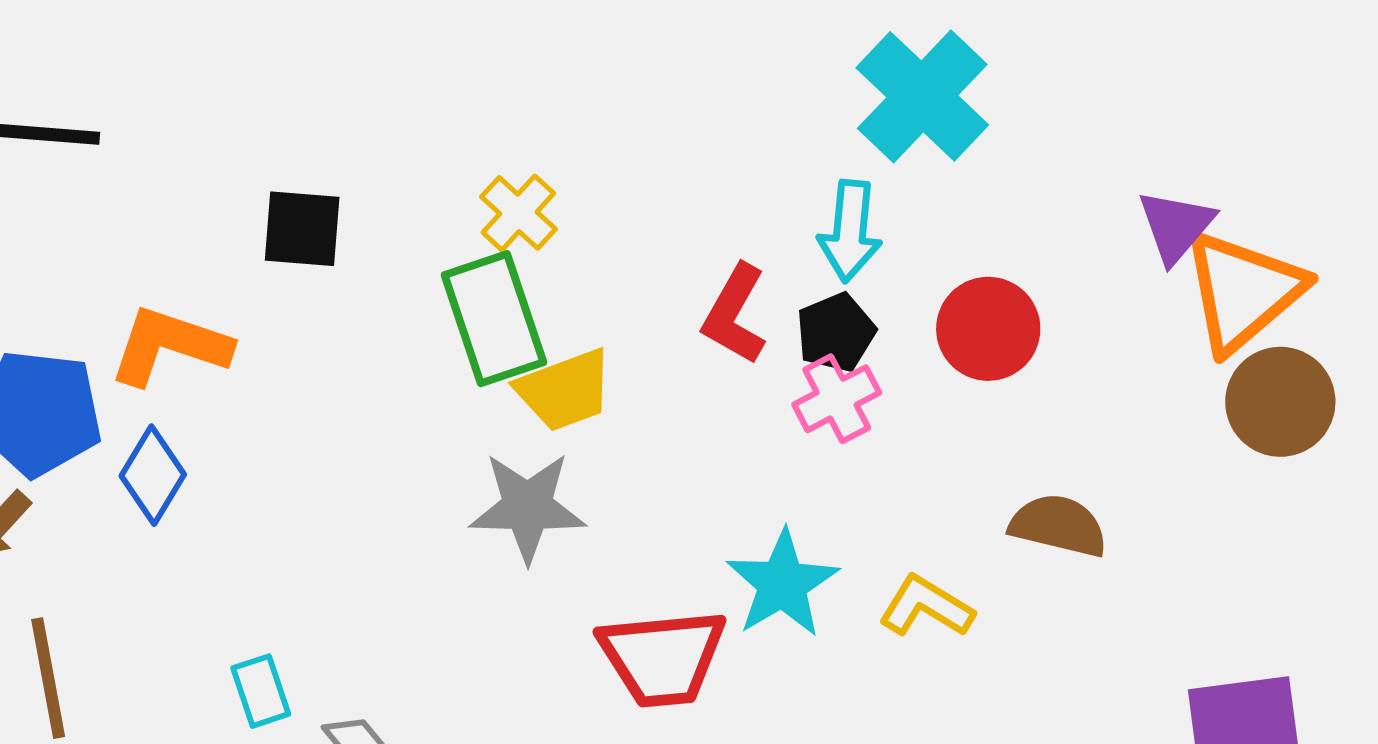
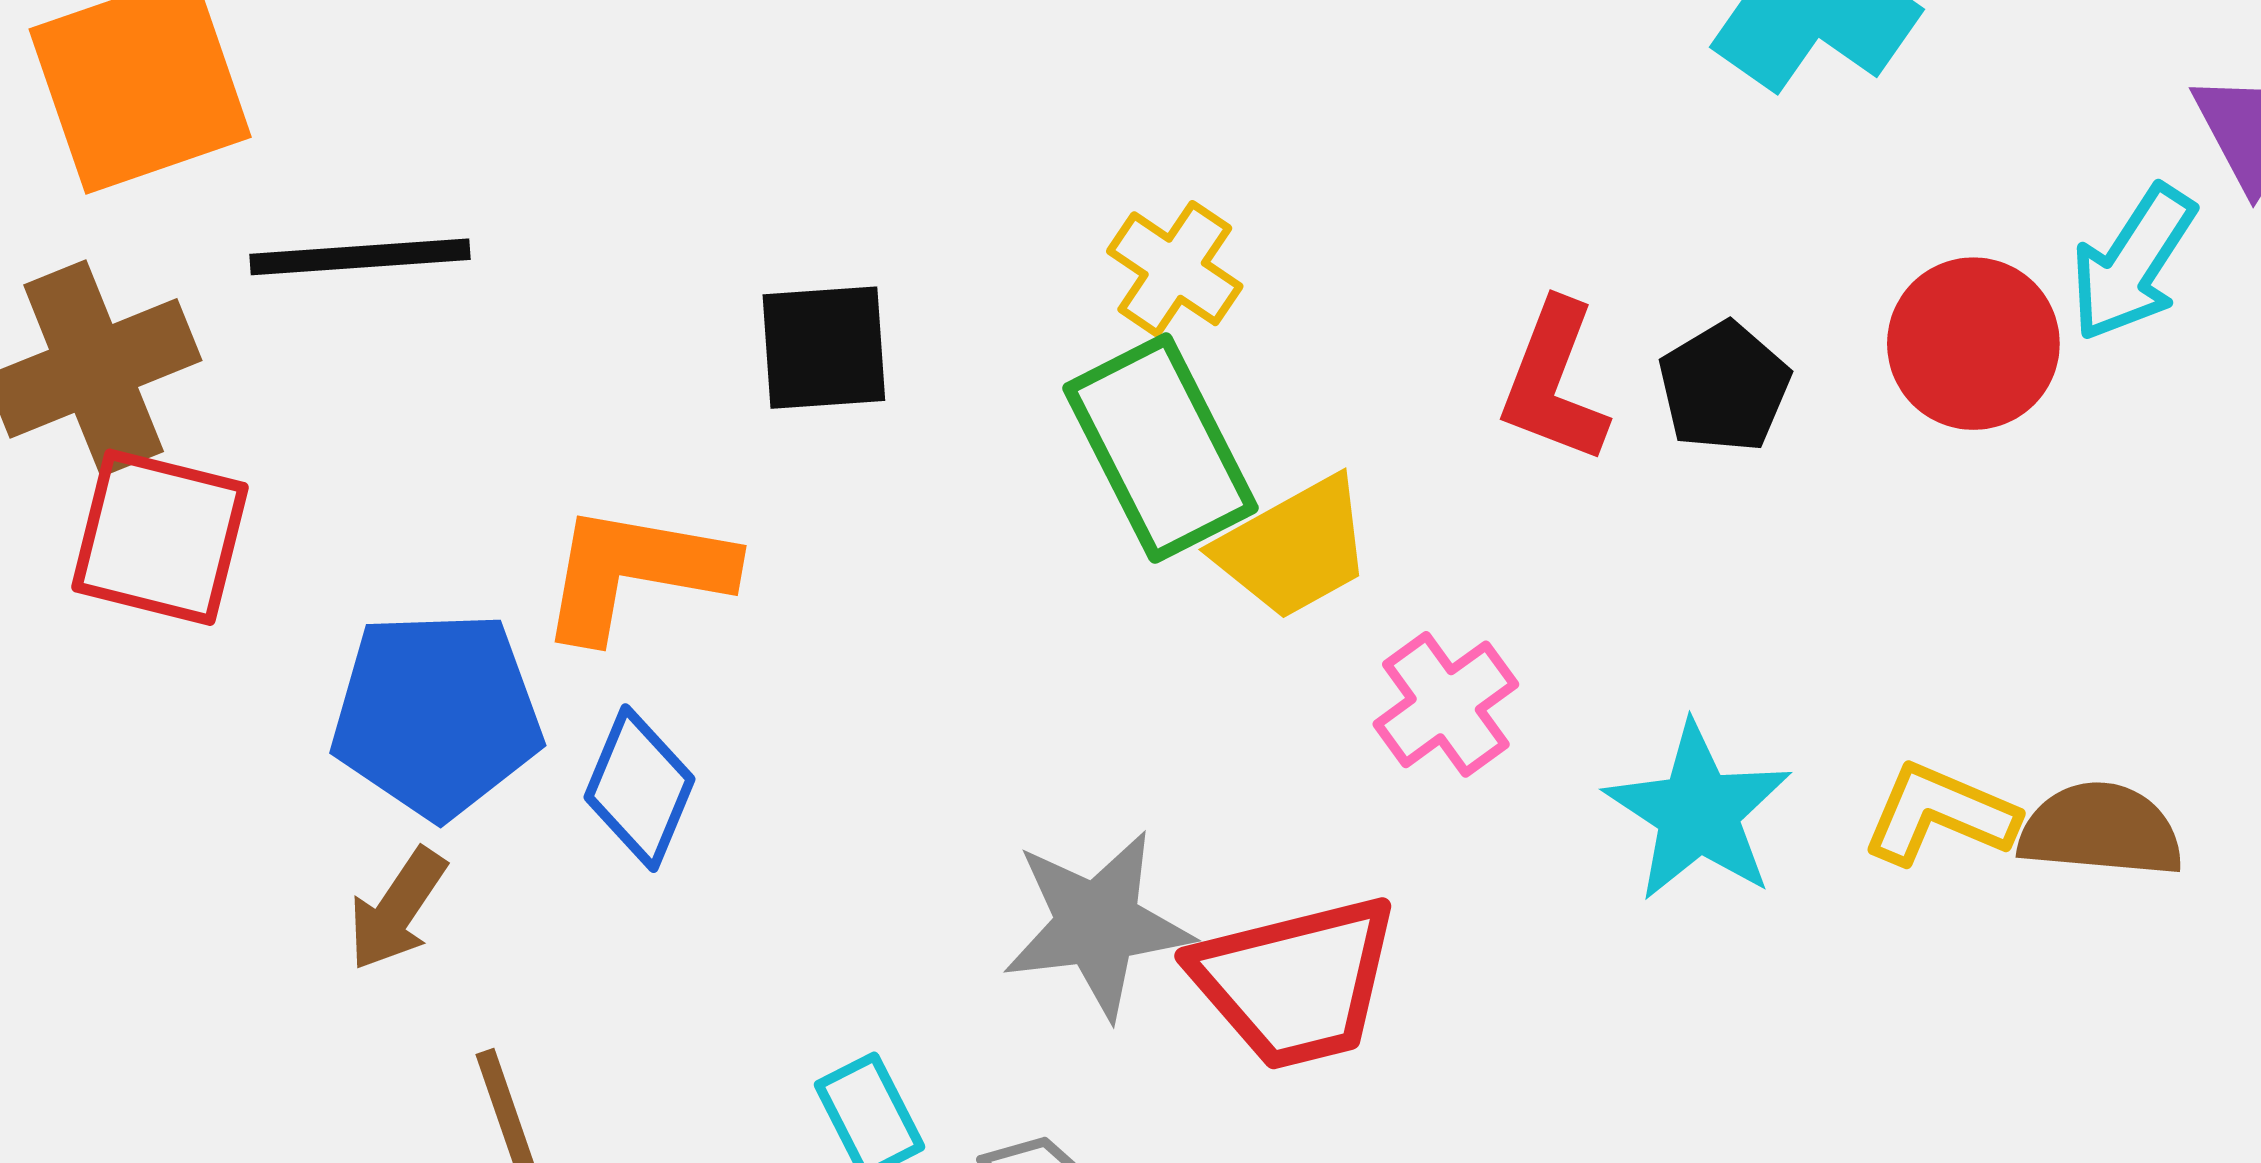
cyan arrow: (850, 231) -> (2133, 263), moved, turned 36
pink cross: (837, 399) -> (1446, 704), moved
gray star: (528, 507) -> (1097, 924), moved
brown semicircle: (1058, 525) -> (2101, 830), moved
red trapezoid: (663, 658) -> (1295, 982), moved

